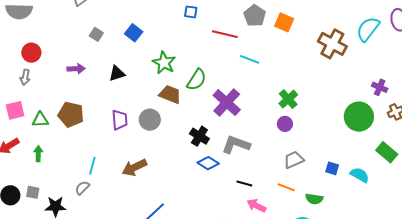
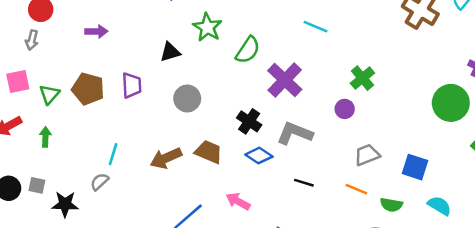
black triangle: (117, 73) -> (170, 52), moved
brown trapezoid: (170, 94) -> (209, 152), moved
green triangle: (40, 120) -> (49, 94), turned -48
purple trapezoid: (120, 120) -> (132, 85), moved
purple circle: (285, 124) -> (345, 109), moved
blue square: (332, 168) -> (415, 167), size x1.5
cyan semicircle: (360, 175) -> (439, 206), moved
pink arrow: (256, 206) -> (238, 201), moved

